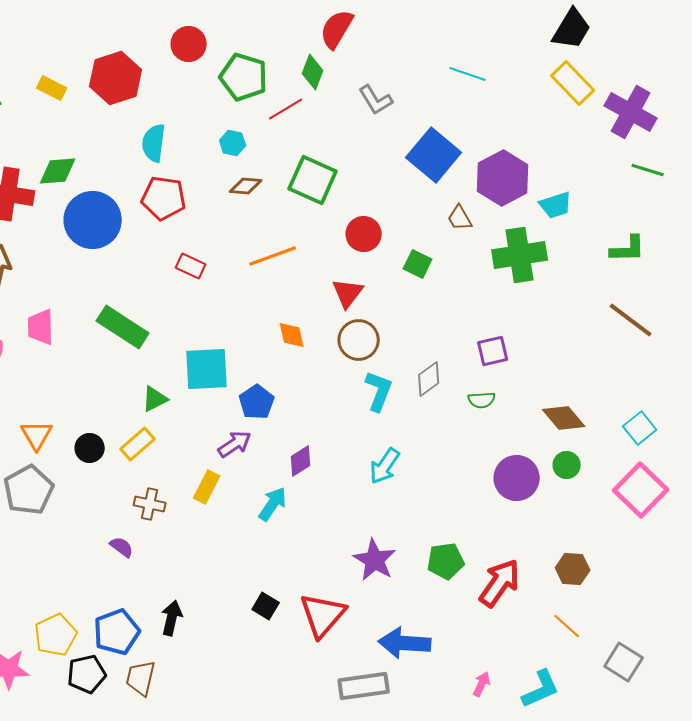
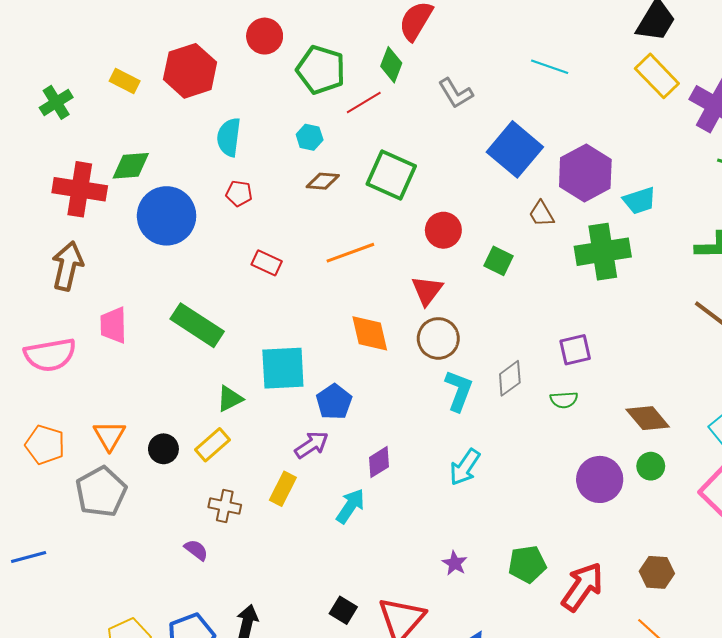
red pentagon: (164, 198) -> (239, 193), size x0.6
orange diamond: (292, 335) -> (370, 333), size x1.4
purple star: (375, 560) -> (455, 563), size x0.6

